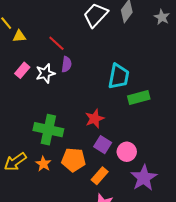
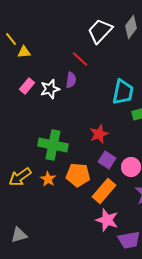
red line: (56, 43) -> (80, 59), moved
orange rectangle: (100, 176) -> (104, 191), size x1.4

